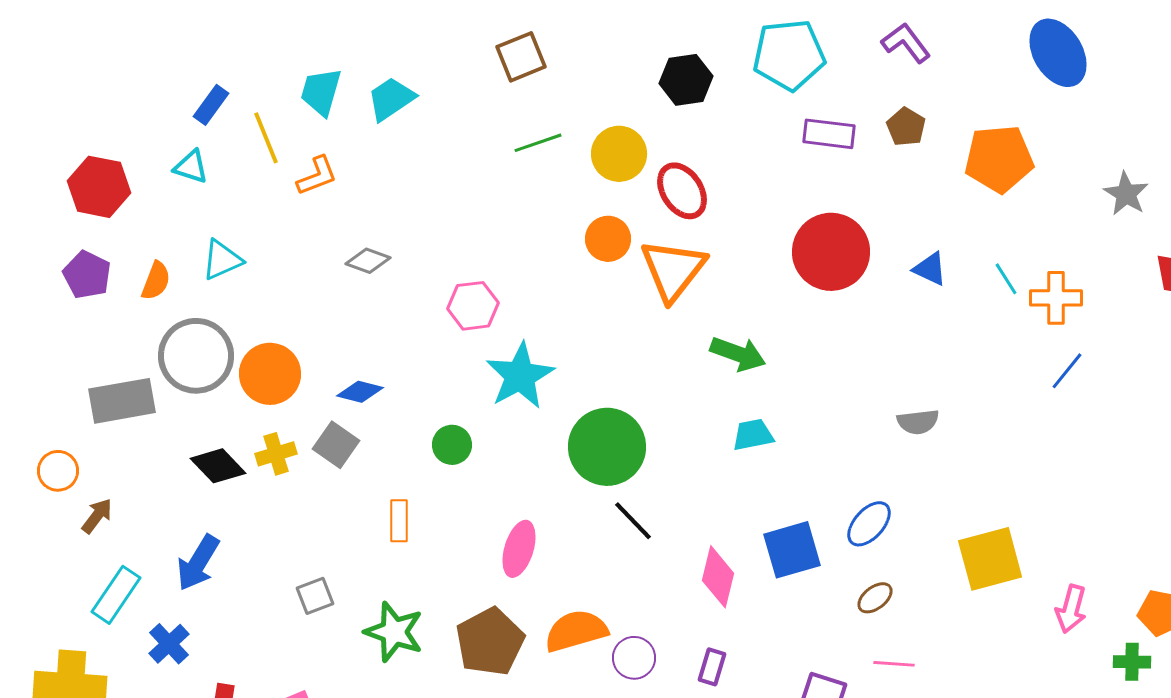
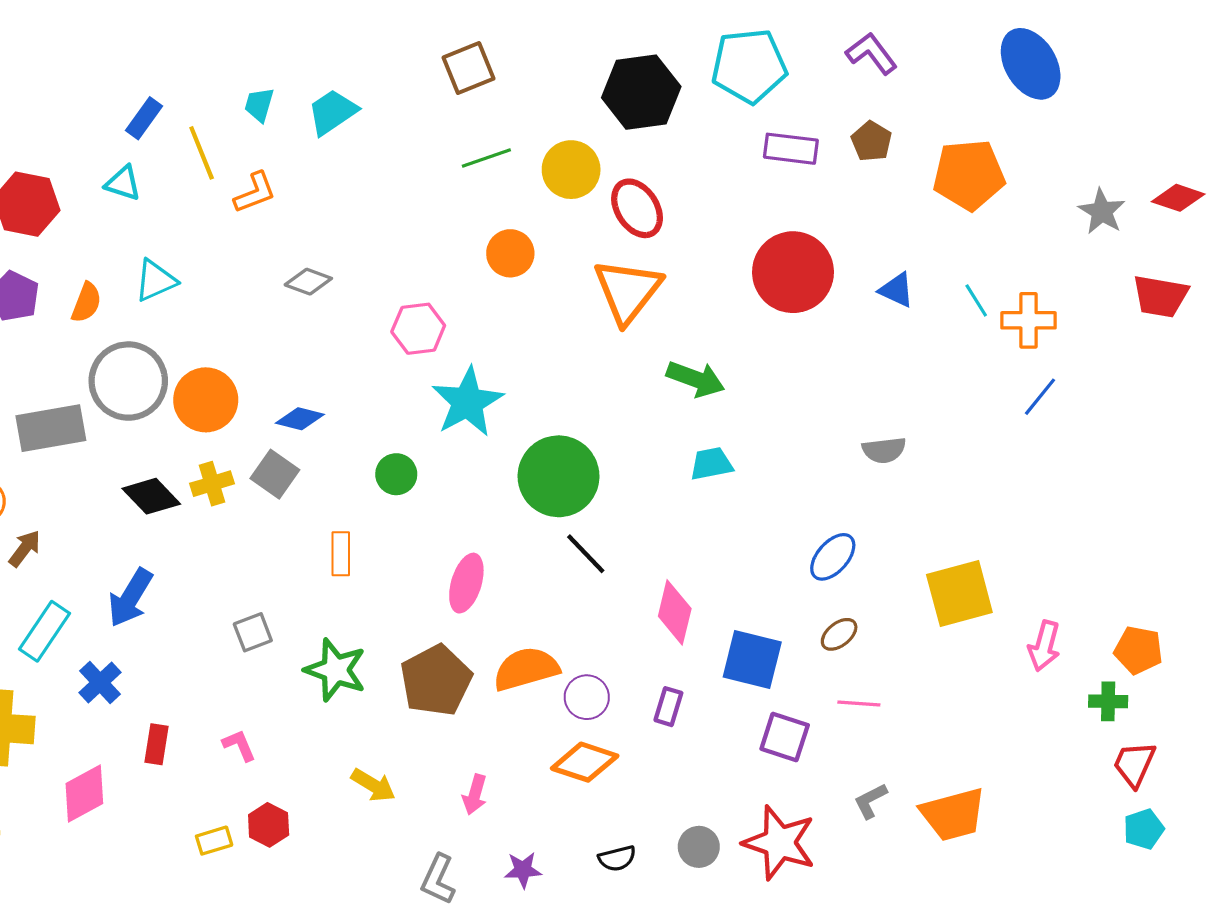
black hexagon: (686, 80) -> (641, 92), size x1.4
cyan trapezoid: (321, 92) -> (259, 105), size x0.7
orange circle: (608, 239) -> (510, 253), moved
blue square: (792, 550) -> (752, 659), moved, turned 30

